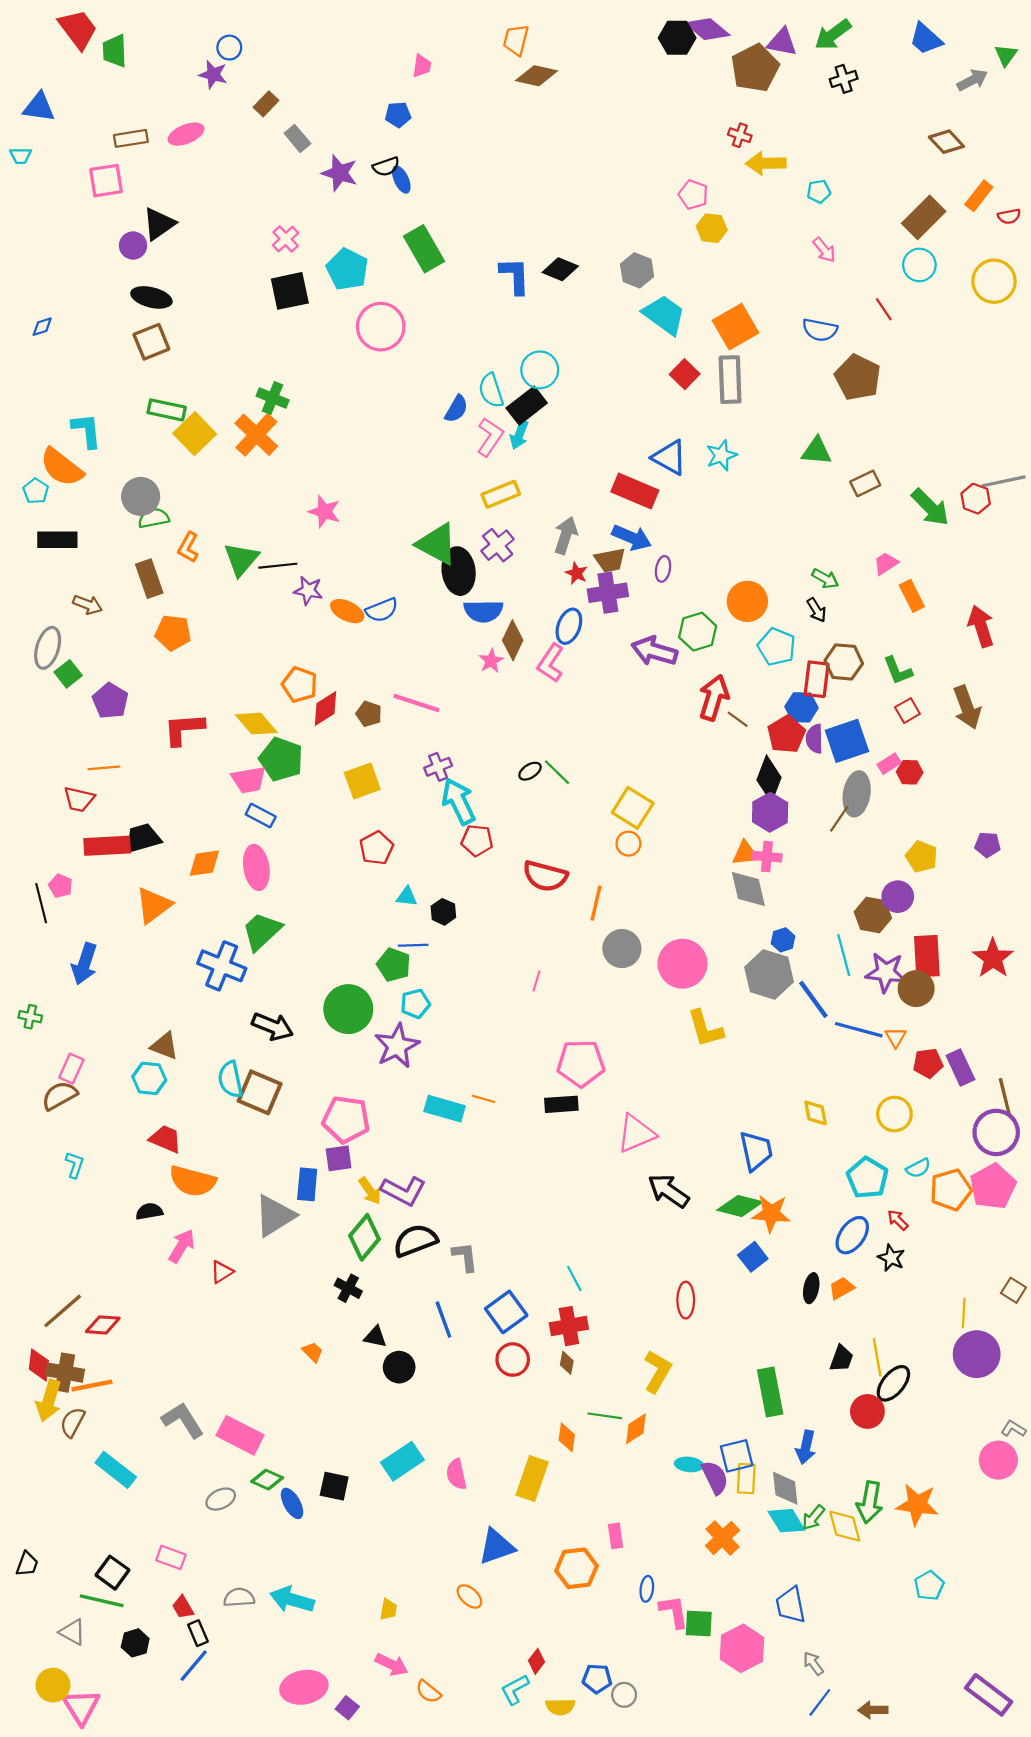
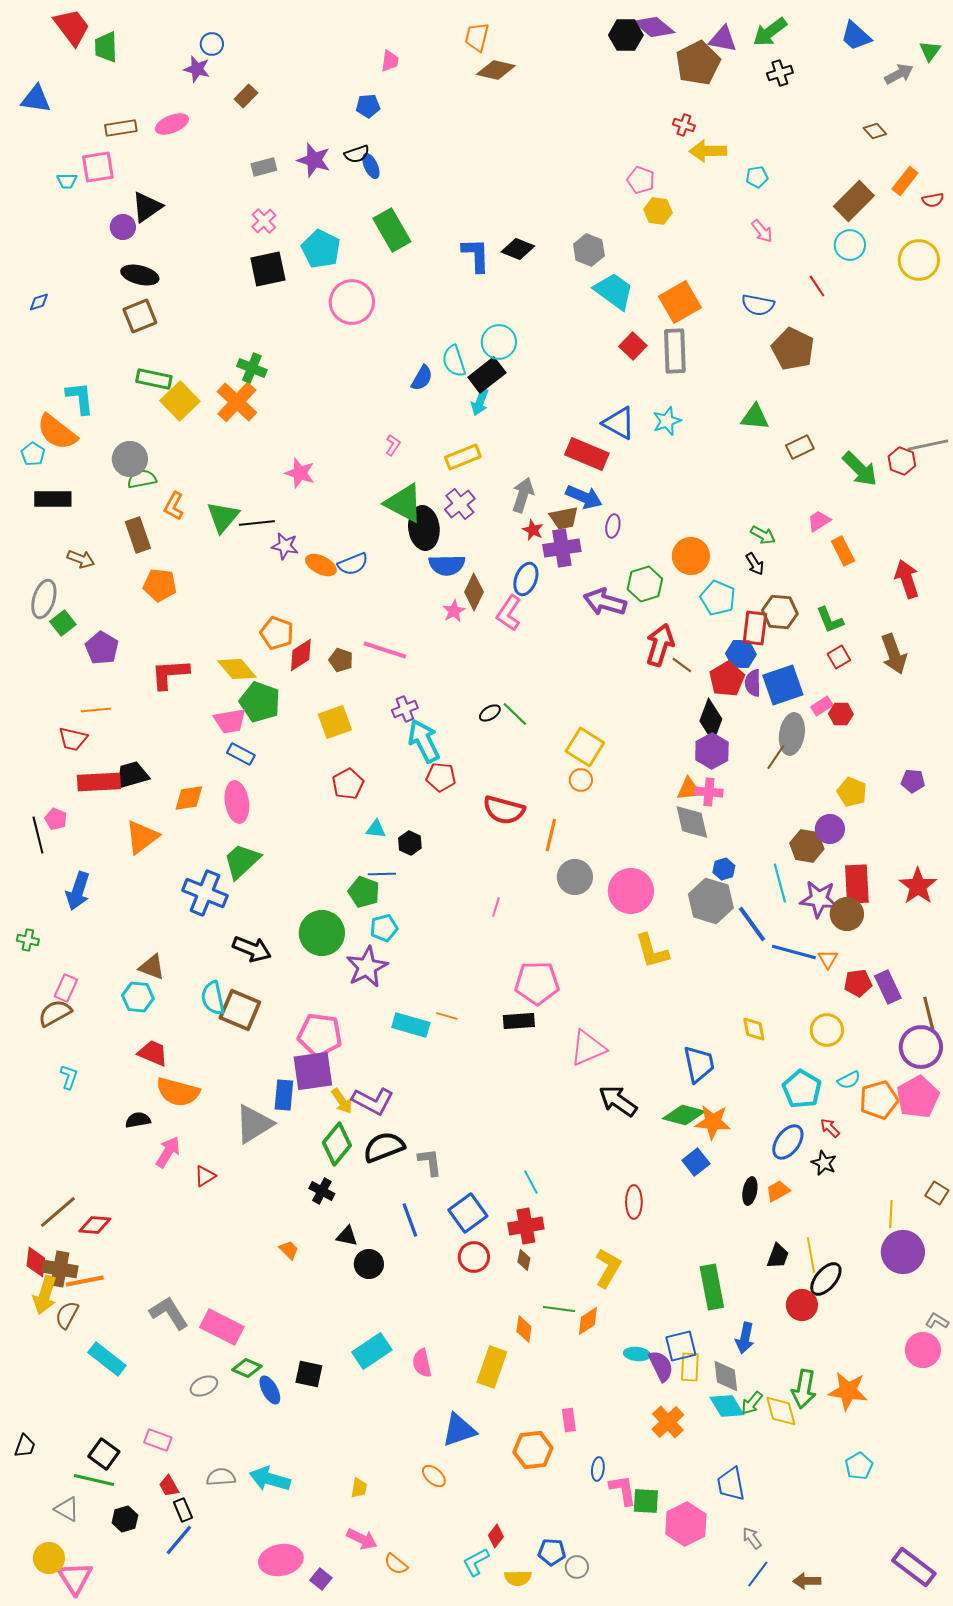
gray rectangle: (297, 138) -> (264, 167), moved, turned -65
brown diamond: (946, 142) -> (875, 131), size x0.7
cyan trapezoid: (21, 156) -> (67, 181), moved
pink L-shape: (490, 437) -> (393, 445), moved, size x0.6
purple square: (339, 1158) -> (313, 1071), size x1.6

